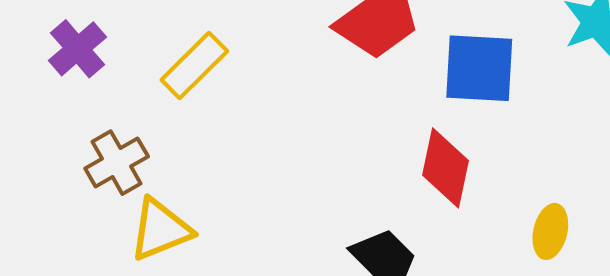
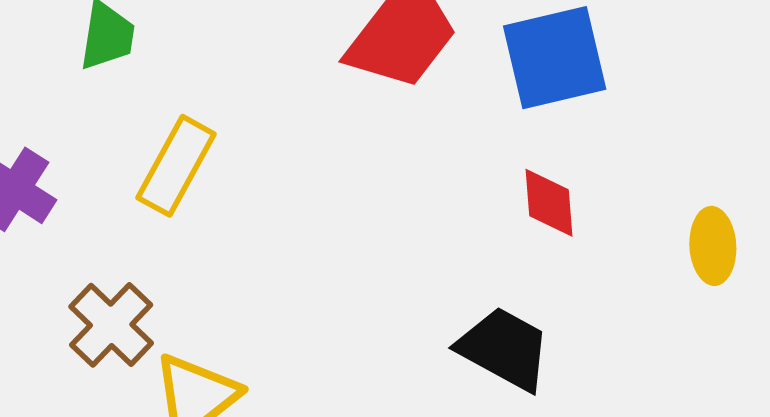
red diamond: (445, 168) -> (549, 203), size x0.7

